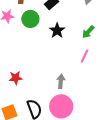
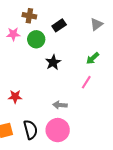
black star: (57, 31) -> (53, 62), moved
gray arrow: (61, 81) -> (60, 105), turned -96

